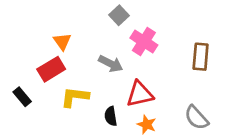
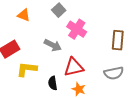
orange triangle: (62, 41) -> (24, 15), moved, turned -32
gray semicircle: (196, 118) -> (114, 73), moved, turned -60

